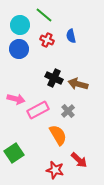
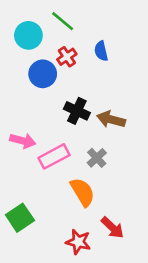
red cross: (47, 40) -> (67, 57), turned 32
blue circle: (19, 49) -> (43, 74), moved

